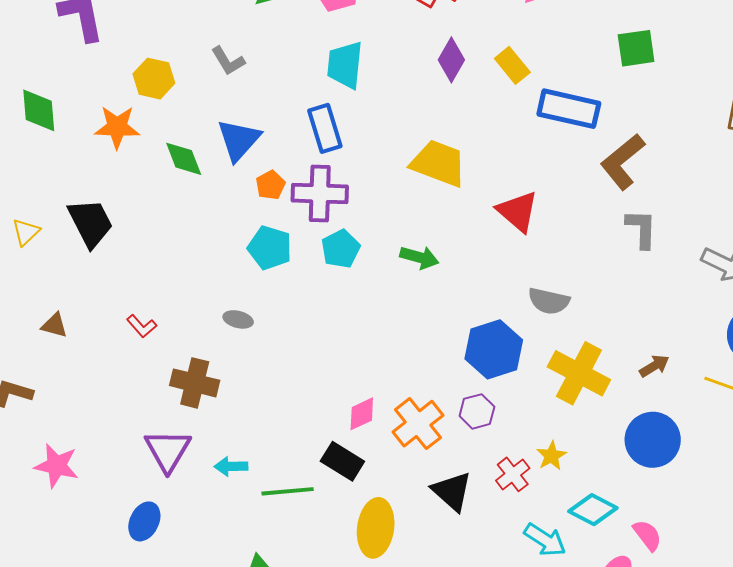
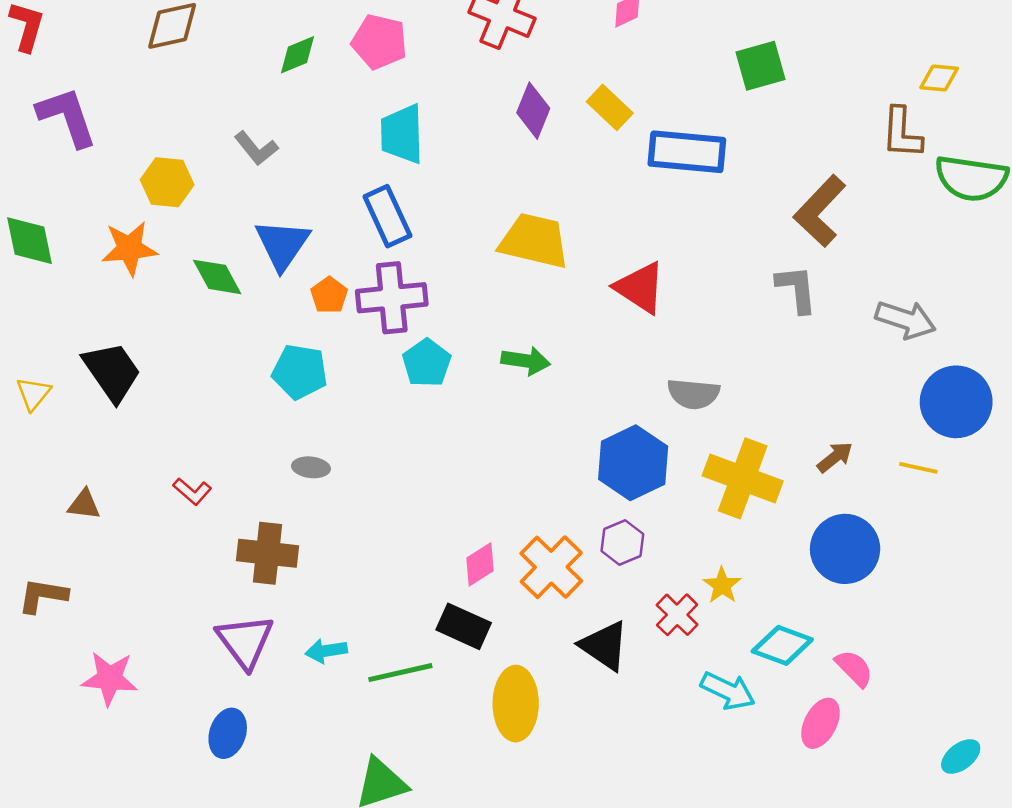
brown L-shape: (623, 162) -> (820, 211), moved
cyan pentagon: (270, 248) -> (300, 372), moved

